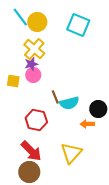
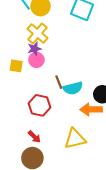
orange arrow: (87, 124) -> (91, 109), size x1.5
red arrow: (31, 151) -> (34, 137), size x0.6
yellow triangle: (71, 153) -> (75, 139), turned 35

